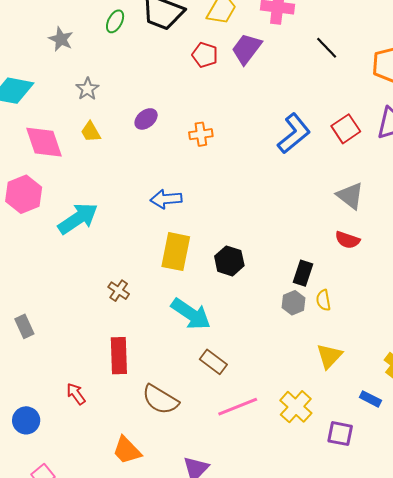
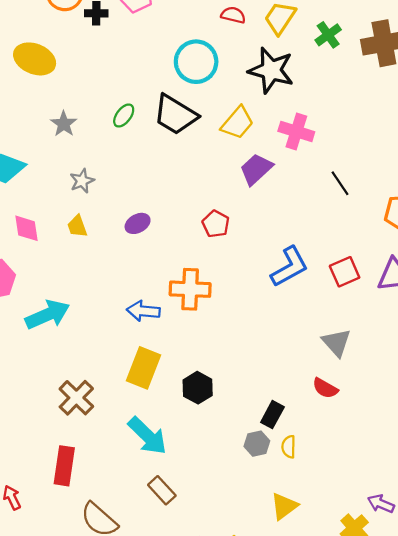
red pentagon: (205, 55) -> (216, 224), moved
orange cross: (201, 134) -> (190, 289), moved, size x1.6
pink diamond: (44, 142) -> (27, 228), size x0.7
brown cross: (119, 291) -> (76, 398), size x1.6

